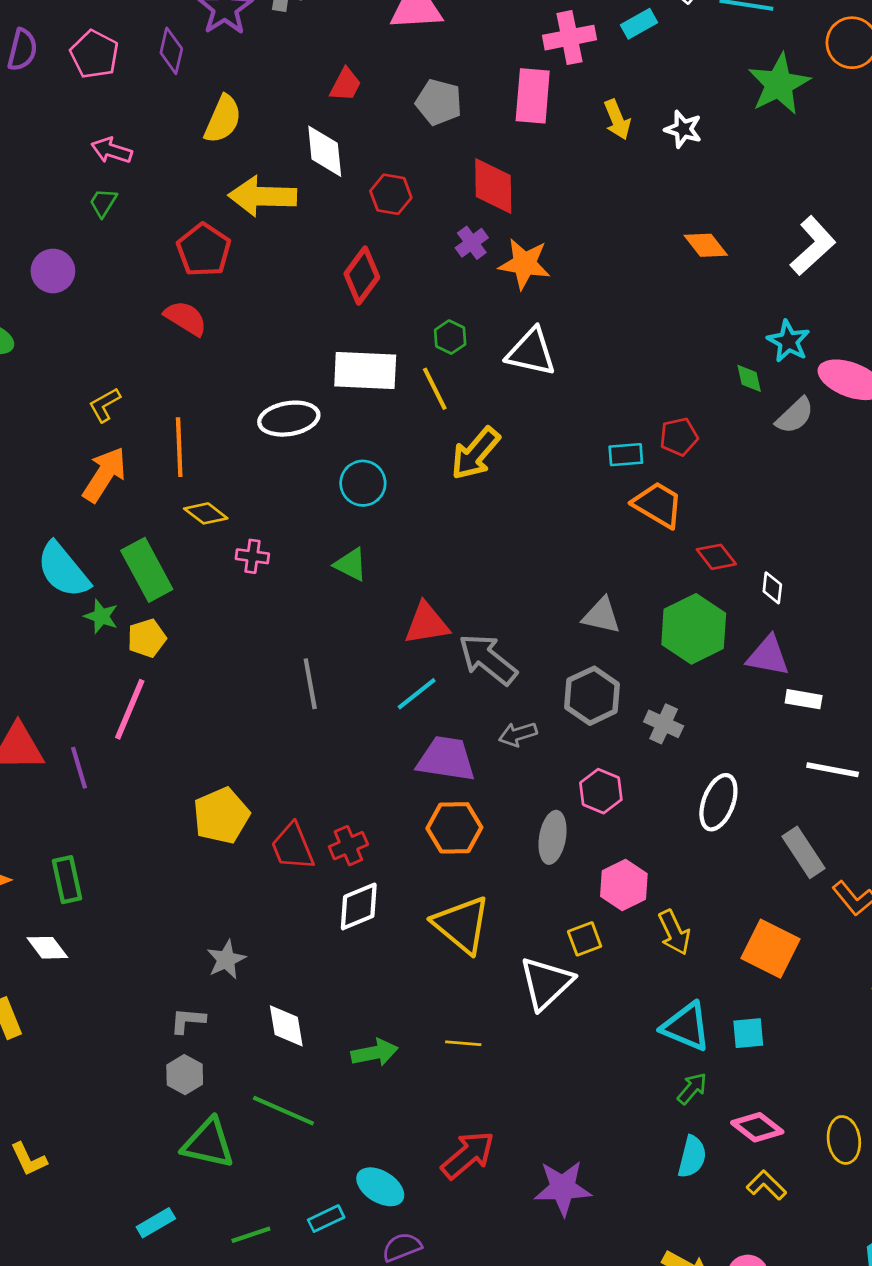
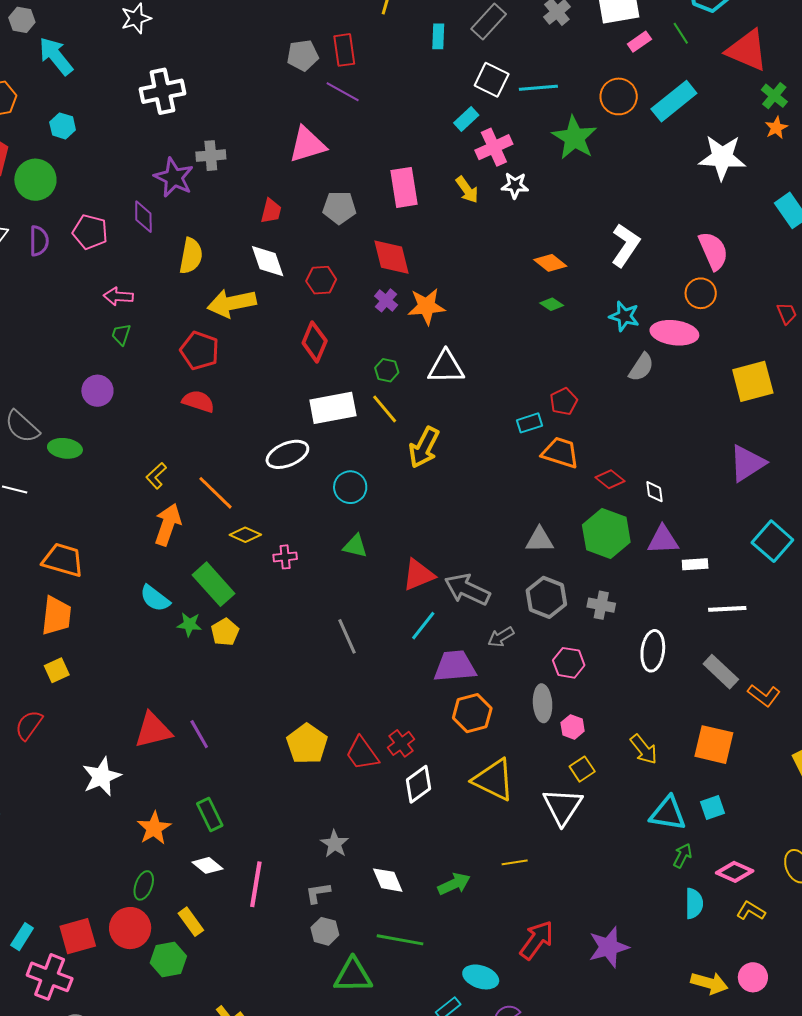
pink cross: (570, 38) -> (494, 147), moved
green diamond: (749, 378) -> (552, 304), moved, turned -30
orange line: (179, 447) -> (215, 493), turned -30
cyan semicircle: (63, 570) -> (155, 598), size x0.7
pink line: (130, 709) -> (256, 884), moved
pink hexagon: (624, 885) -> (573, 727), moved, size x0.7

